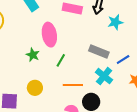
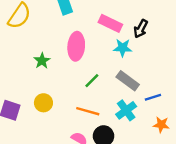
cyan star: (115, 22) -> (123, 48), moved
green star: (33, 55) -> (42, 61), moved
green line: (61, 60) -> (92, 81), moved

